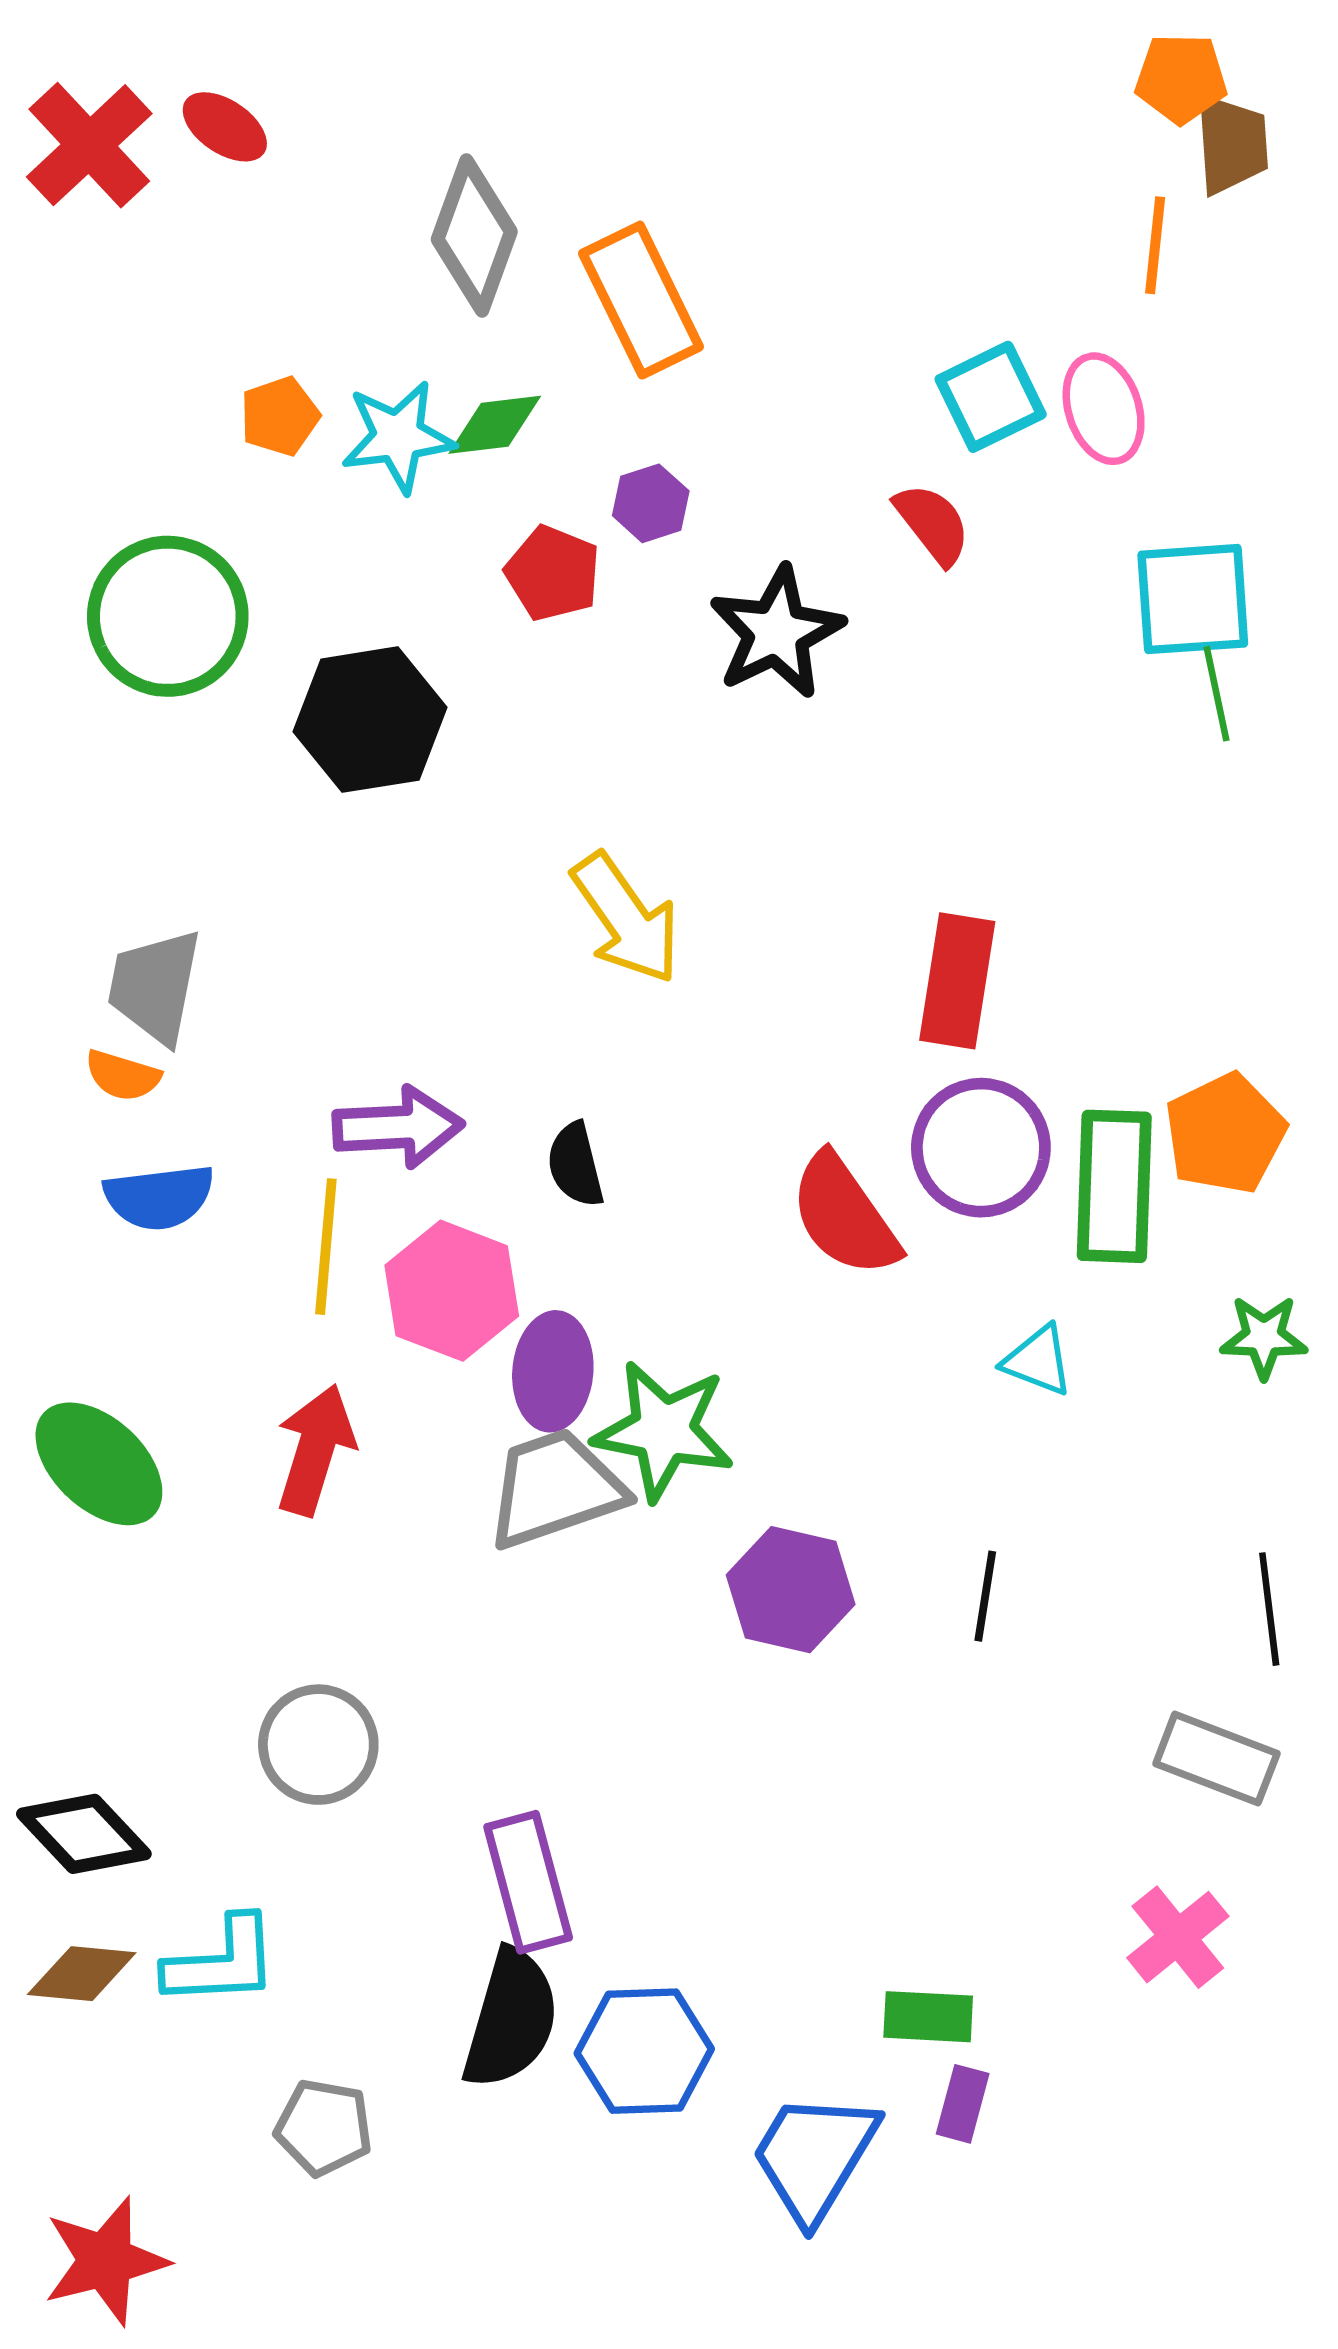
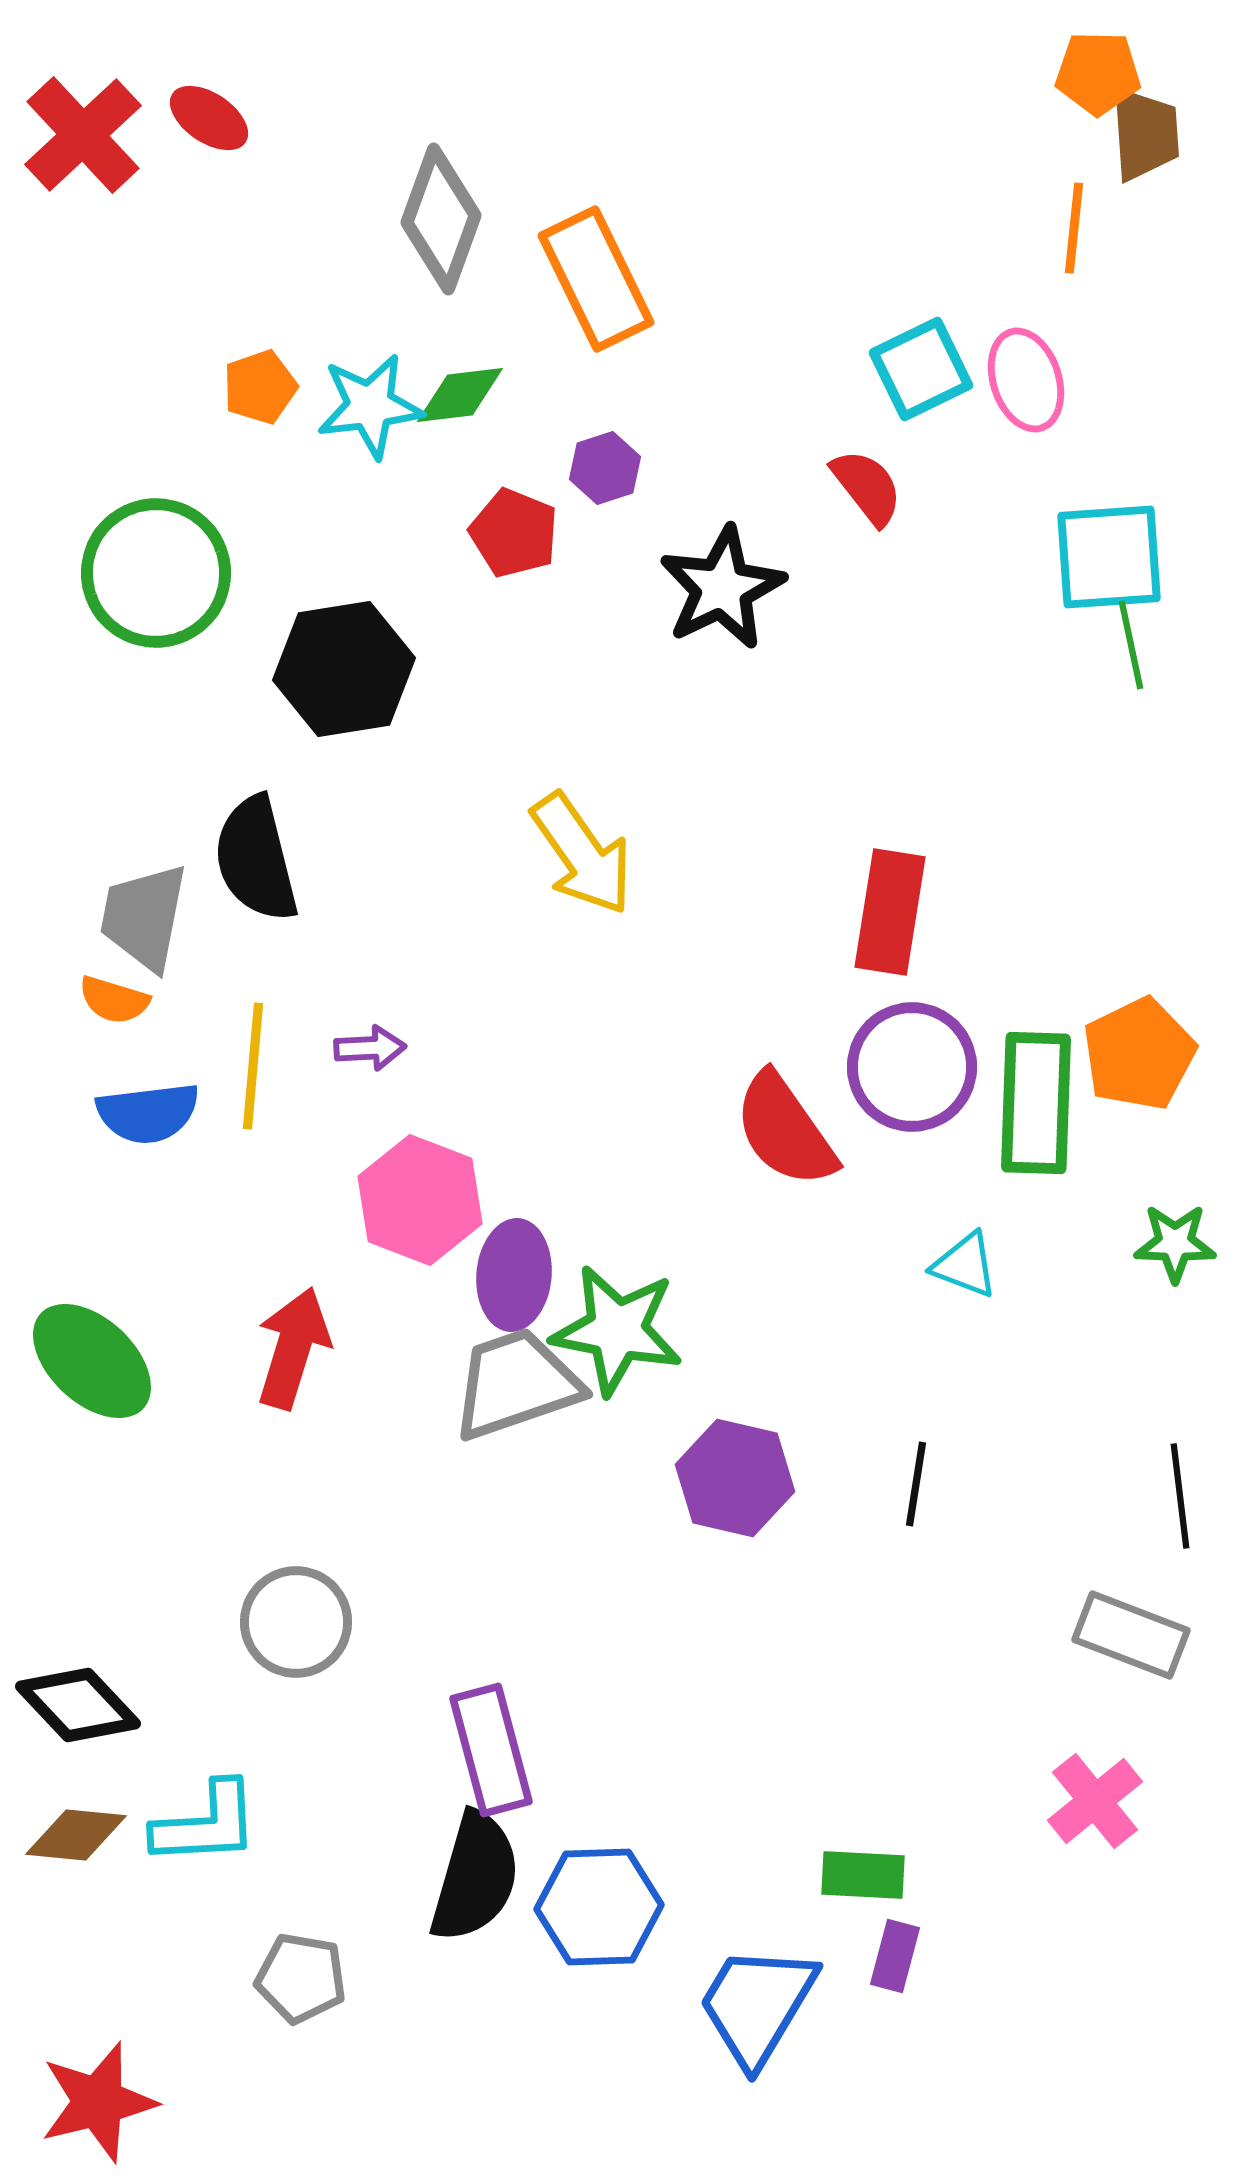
purple arrow: (398, 1127) -> (370, 1048), size x0.6
black semicircle: (575, 1165) -> (256, 859), moved, size x1.6
yellow line: (326, 1247) -> (253, 1066), moved

